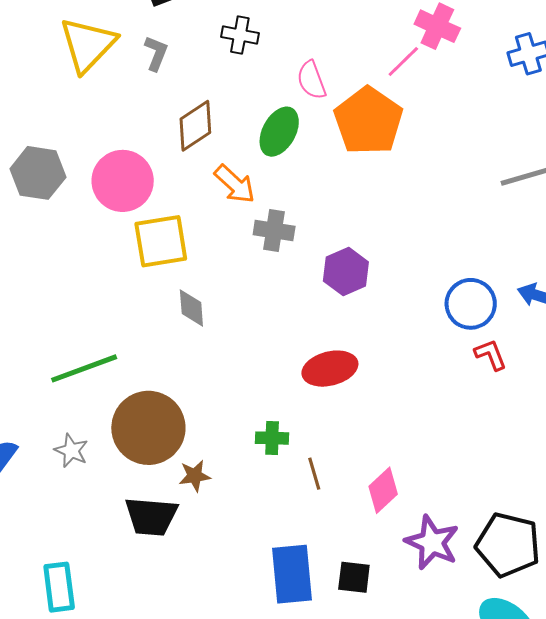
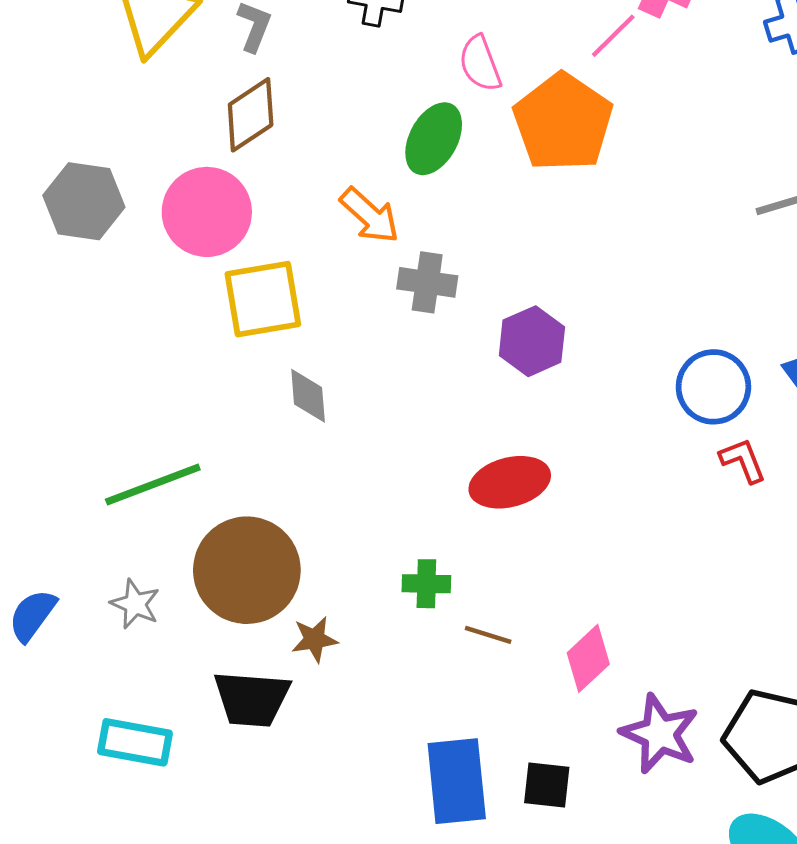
brown diamond: (195, 126) -> (251, 115), moved
brown line: (314, 474) -> (488, 635), turned -56
cyan rectangle: (59, 587) -> (135, 742), moved, turned -72

